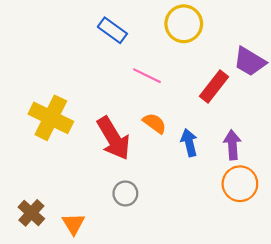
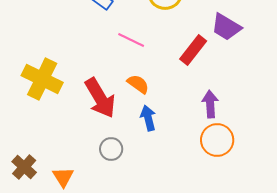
blue arrow: (189, 143) -> (148, 118), moved

